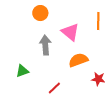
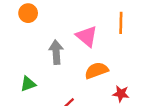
orange circle: (40, 13) -> (28, 13), moved

